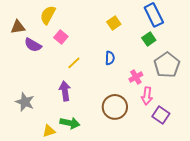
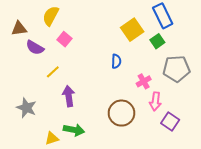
yellow square: (114, 23) -> (132, 30), moved, size x1.5
yellow line: (74, 63) -> (53, 72), moved
gray pentagon: (167, 65) -> (176, 69), turned 30

